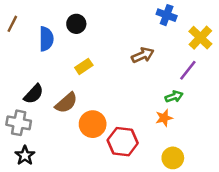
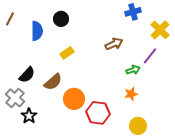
blue cross: (167, 15) -> (133, 12), turned -35
green arrow: (174, 97) -> (133, 70), moved
gray cross: (19, 123) -> (15, 98), turned 30
black star: (25, 155) -> (29, 116), moved

